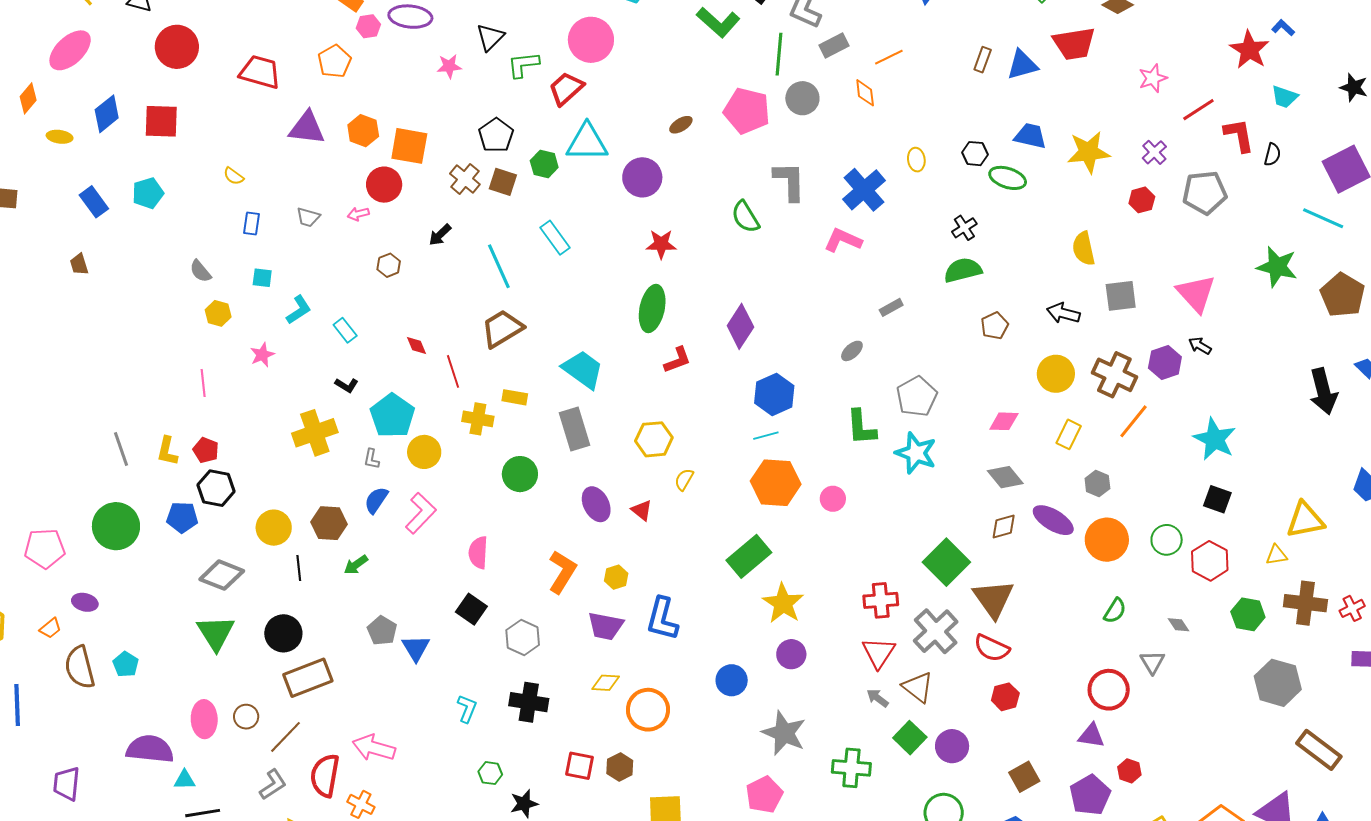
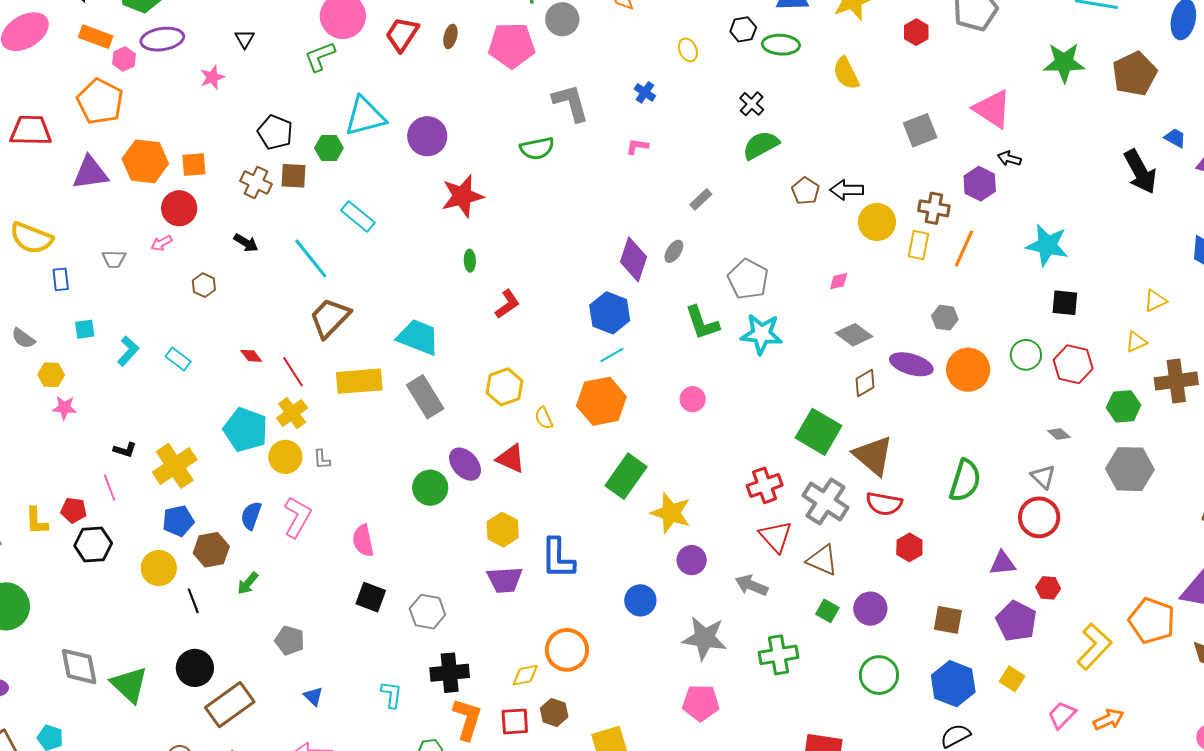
black triangle: (490, 37) -> (245, 39), size x0.7
orange pentagon: (335, 61) -> (100, 102), size x1.4
green L-shape: (523, 65) -> (320, 57), moved
red trapezoid: (566, 89) -> (402, 34), moved
brown ellipse: (681, 125) -> (450, 36), moved, turned -30
orange hexagon: (363, 131) -> (145, 161), size x1.4
orange square: (409, 146) -> (194, 165), size x0.7
yellow semicircle: (234, 176) -> (31, 238), size x2.0
blue cross: (864, 190) -> (645, 92), size x0.5
green semicircle: (745, 217) -> (537, 148), turned -56
black arrow: (440, 235) -> (246, 243), turned -90
pink L-shape: (843, 240) -> (637, 146), size x0.6
red star: (661, 244) -> (462, 196), size x1.4
yellow semicircle: (1084, 249) -> (846, 73), moved
brown pentagon: (1342, 295) -> (1135, 74), turned 30
green ellipse: (652, 308) -> (470, 261), size x0.5
black arrow: (1063, 313) -> (847, 190), moved
purple diamond: (740, 326) -> (633, 259), moved
pink star: (262, 355) -> (64, 408), moved, turned -30
brown cross: (1114, 375) -> (934, 208), size x0.7
pink line: (203, 383) -> (110, 488), moved
black L-shape: (347, 385) -> (125, 450), moved
yellow rectangle: (515, 397) -> (359, 381), size x1.8
yellow cross: (478, 419) -> (292, 413), moved, turned -32
pink diamond: (1004, 421) -> (839, 281), size x0.7
yellow rectangle: (1069, 434) -> (918, 245), moved
gray L-shape: (371, 459) -> (322, 459), moved
green circle: (520, 474) -> (430, 488), moved
yellow semicircle: (684, 479) -> (544, 418), turned -40
orange hexagon: (776, 483) -> (601, 401), moved
red triangle: (642, 510) -> (511, 459), size x1.4
blue pentagon: (182, 517) -> (178, 521), moved
yellow triangle: (1305, 520) -> (1155, 301), size x0.6
orange L-shape: (562, 572) -> (467, 719), moved
gray diamond: (222, 575) -> (79, 666), moved, turned 72
yellow hexagon: (616, 577) -> (503, 530), size x1.4
green semicircle: (1115, 611) -> (965, 481), moved, size x1.6
blue triangle: (416, 648) -> (313, 696), moved, size x0.7
yellow diamond: (606, 683) -> (525, 675), moved
gray hexagon: (1278, 683) -> (1130, 469), moved
red circle: (1109, 690) -> (1039, 517), moved
gray arrow: (878, 698) -> (751, 585), moved, size x1.4
green square: (910, 738) -> (827, 611), size x0.7
brown square: (1024, 777) -> (948, 620), turned -36
pink pentagon: (764, 795) -> (701, 703), turned -30

